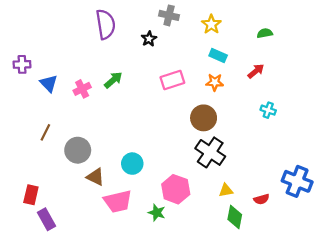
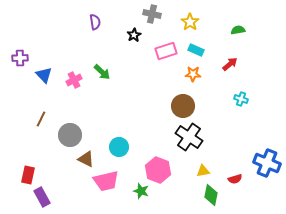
purple semicircle: (106, 24) -> (95, 22), size x0.6
green arrow: (113, 80) -> (102, 72), turned 84
pink rectangle: (172, 80) -> (166, 51), moved

